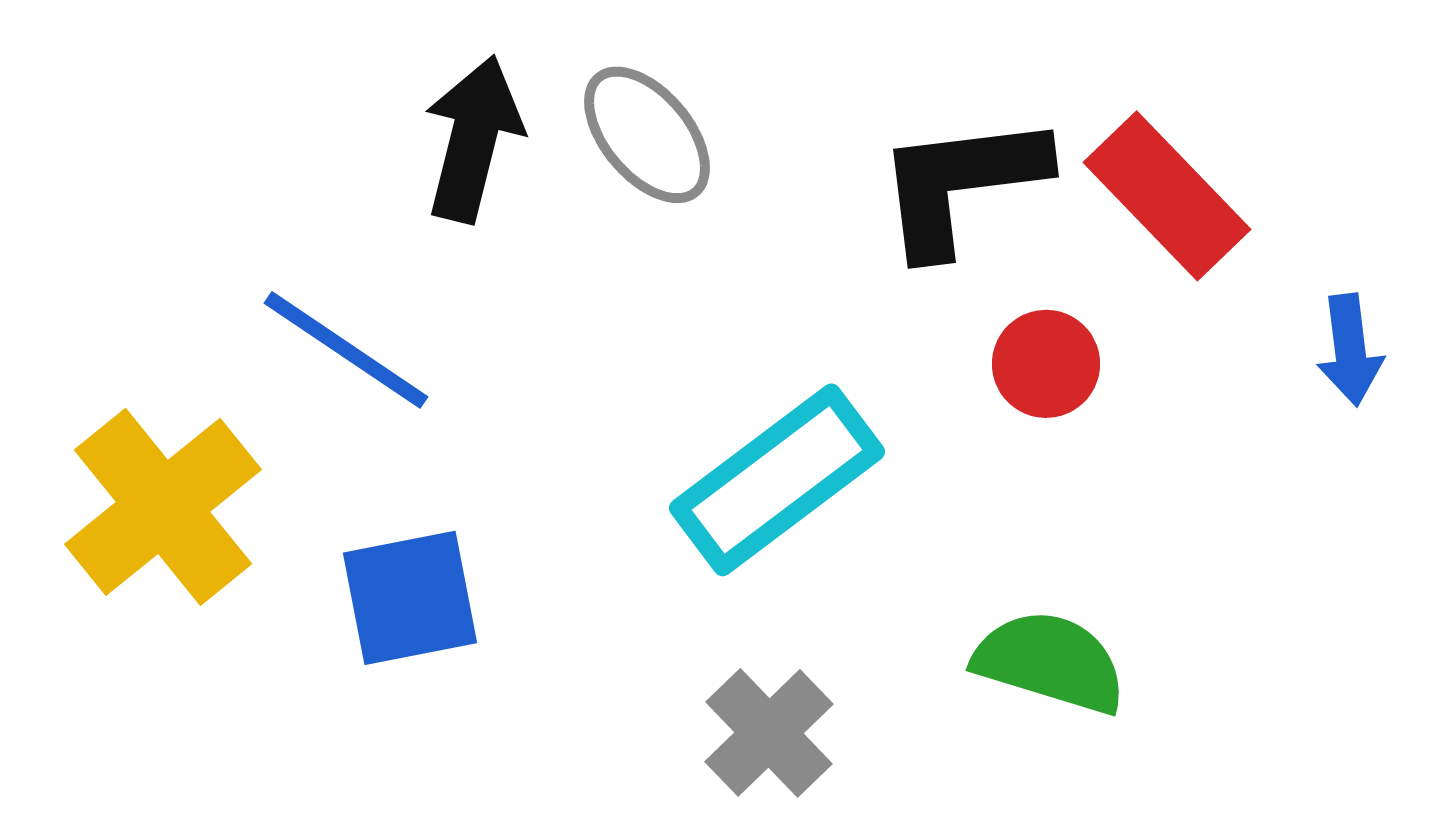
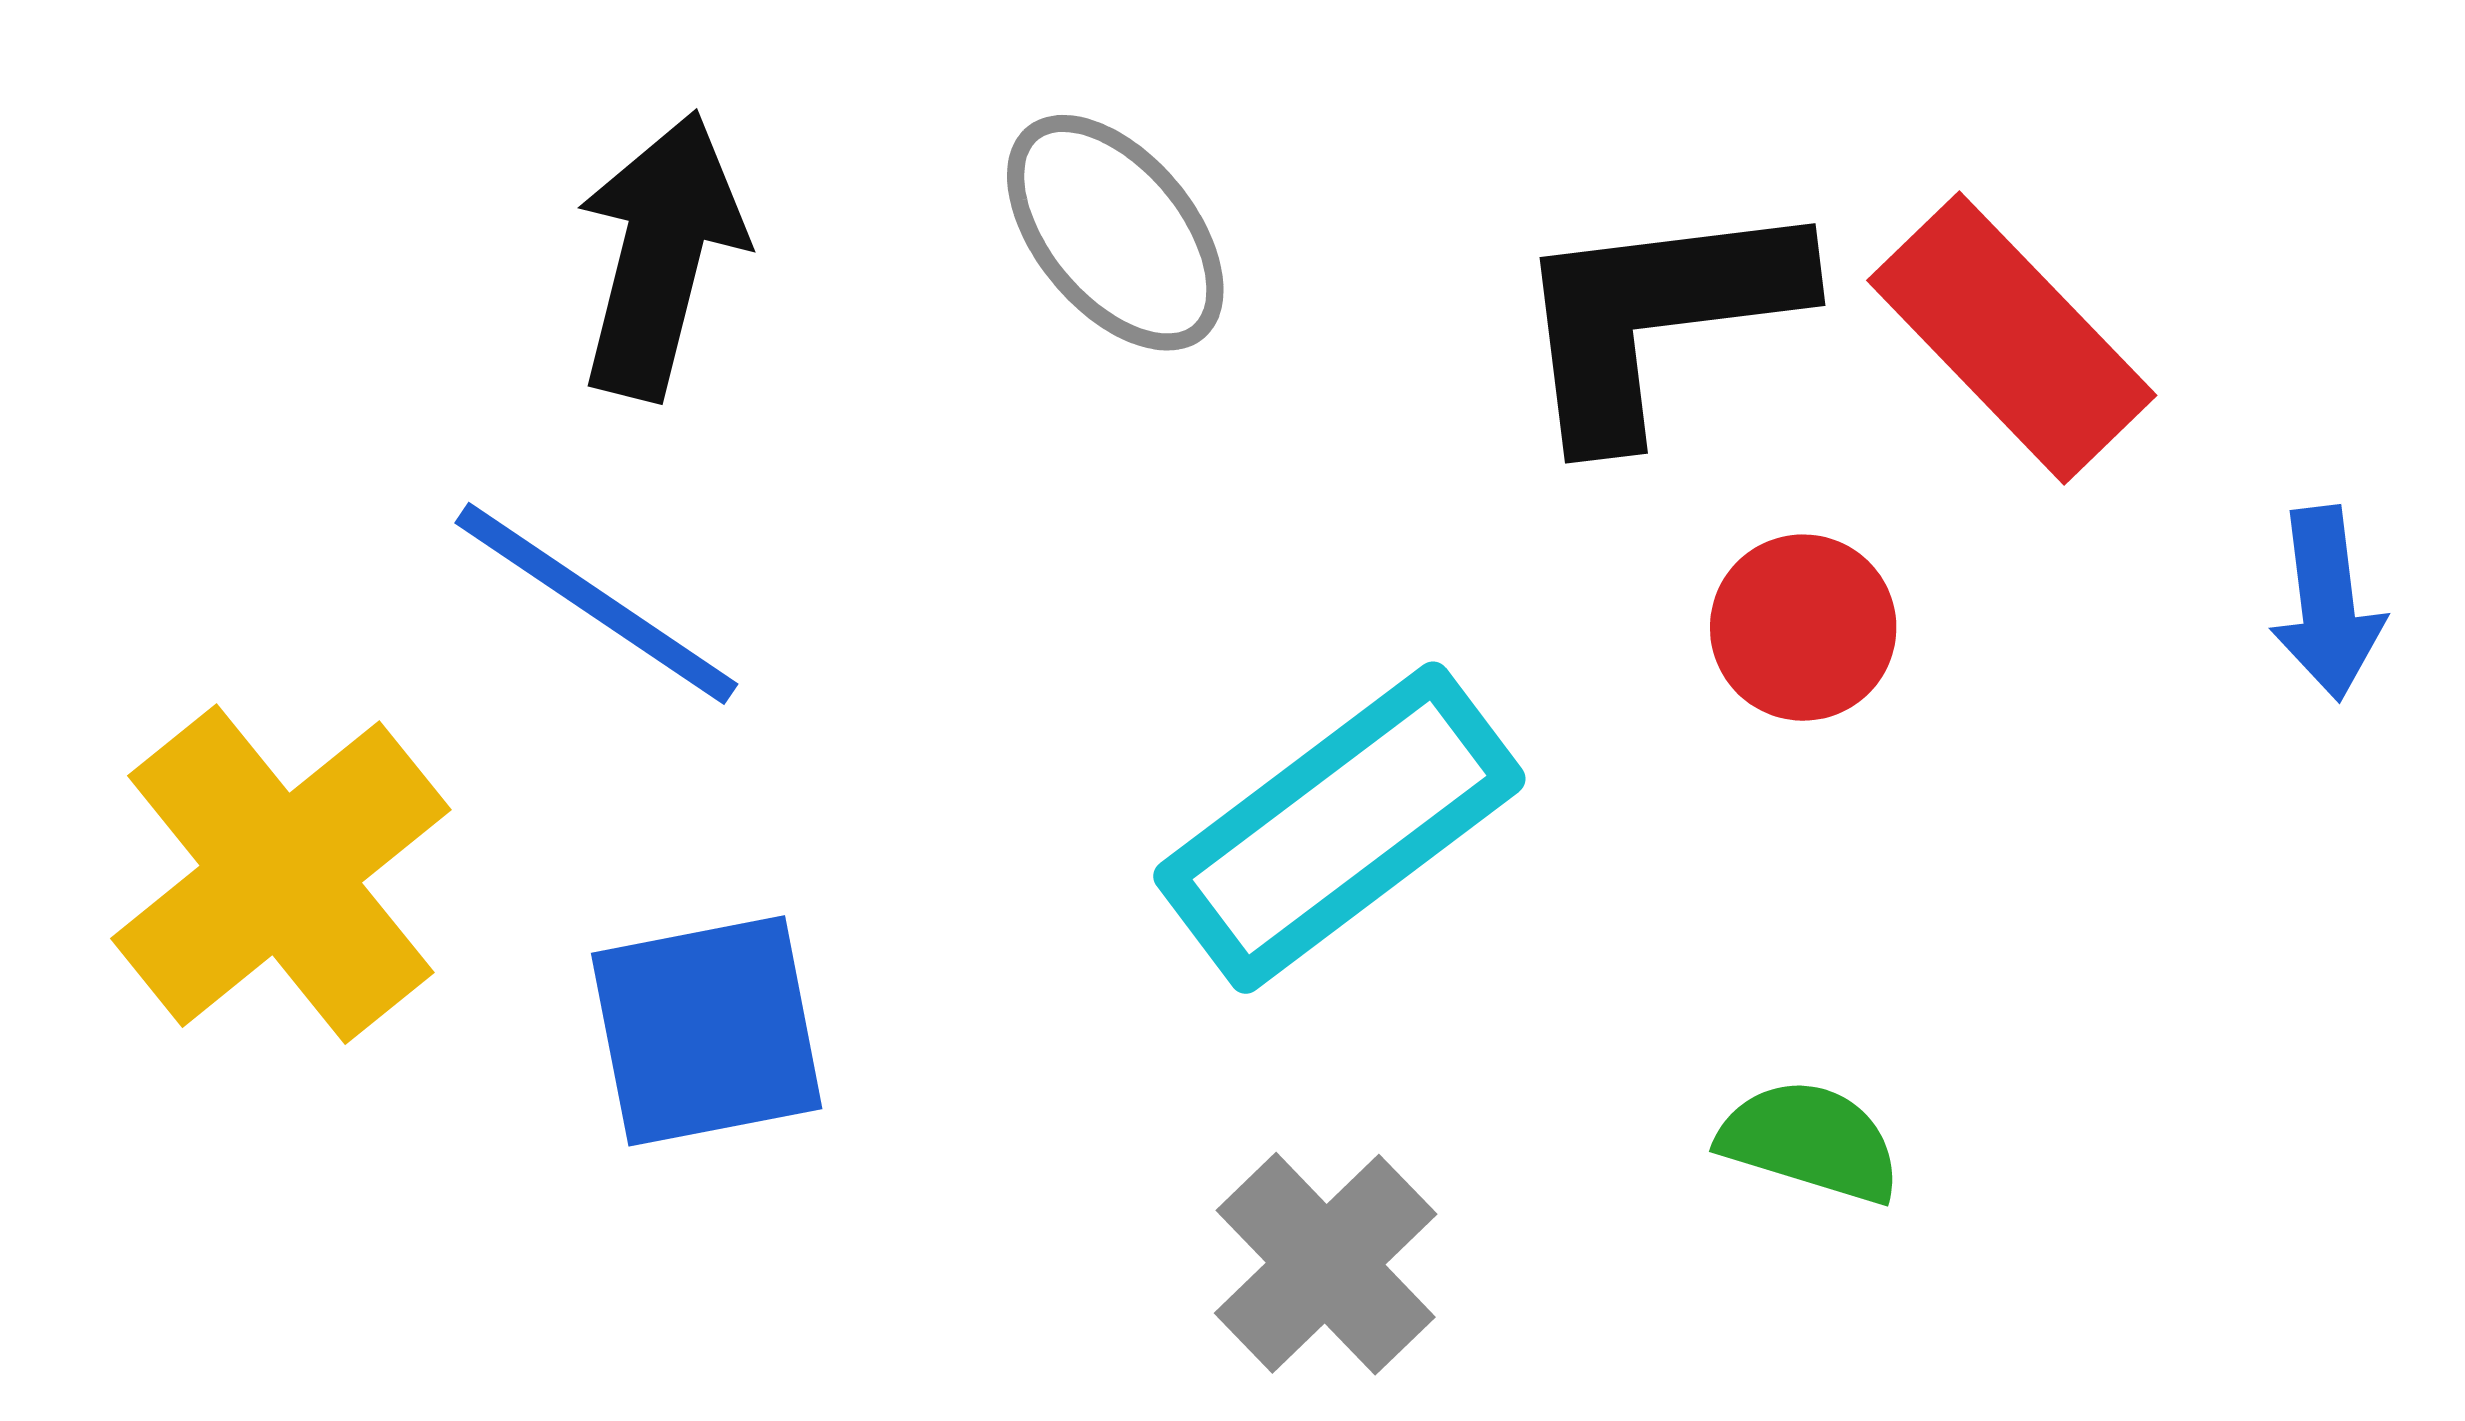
black arrow: (473, 139) -> (660, 255), moved
green semicircle: (1050, 662) -> (1810, 1141), size x0.7

